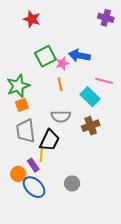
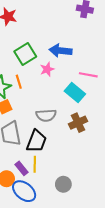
pink star: (62, 63) -> (47, 69), moved
orange line: (60, 84) -> (19, 82), moved
yellow line: (41, 154) -> (35, 164), moved

